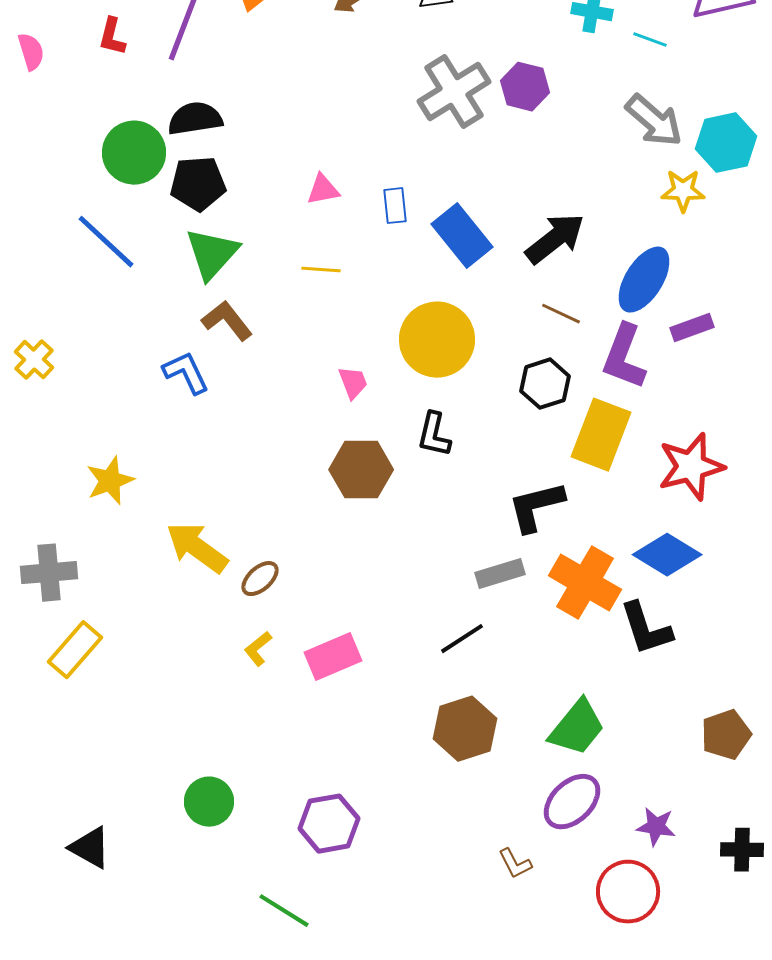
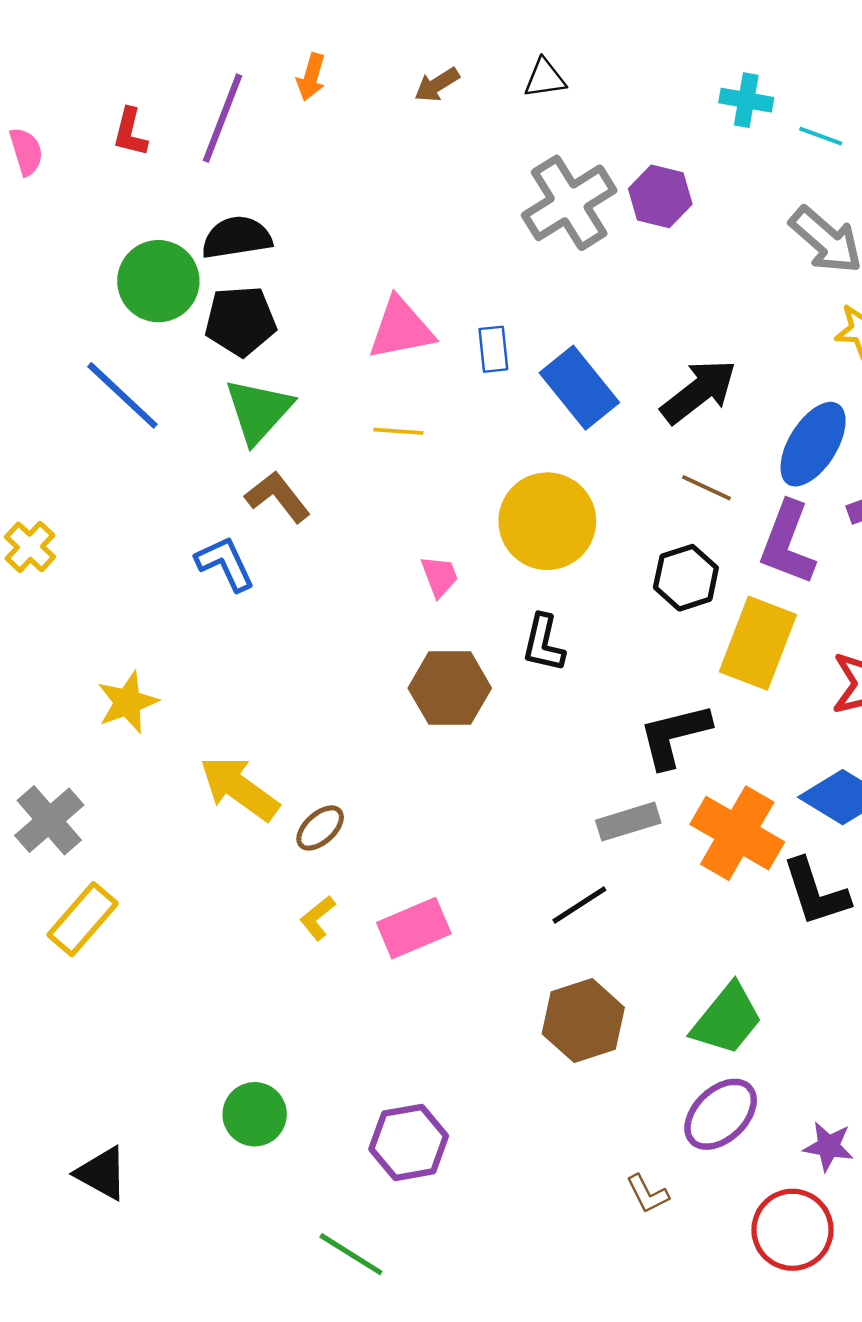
pink triangle: (323, 190) -> (401, 329), size x1.6
gray cross: (49, 573) -> (49, 820), turned -36

